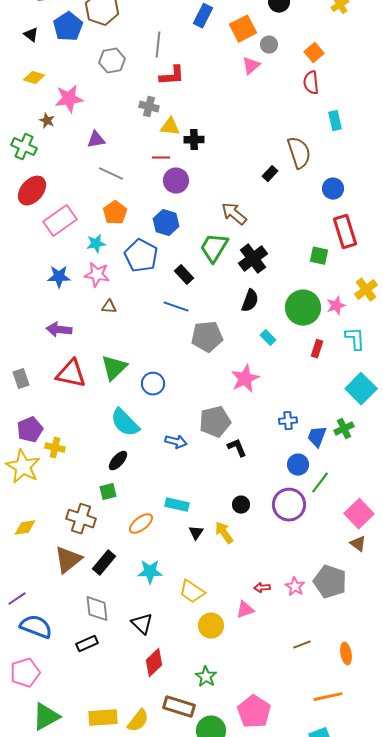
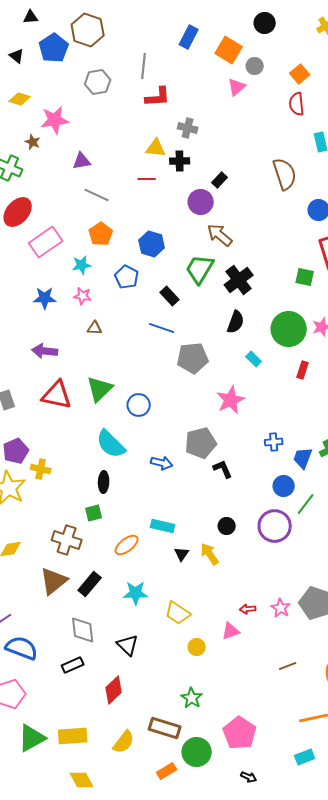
orange square: (243, 29) -> (229, 50), turned -32
gray cross: (149, 107) -> (188, 128), moved
black rectangle: (270, 174) -> (220, 180), moved
purple circle: (176, 181) -> (201, 202), moved
blue pentagon: (141, 256) -> (127, 277), size x0.7
pink star: (97, 275) -> (83, 296), size x0.7
black ellipse: (118, 461) -> (104, 482), turned -40
yellow circle: (211, 626) -> (197, 647), size x0.7
red diamond: (154, 663) -> (114, 690), moved
yellow rectangle: (103, 718) -> (73, 736), moved

